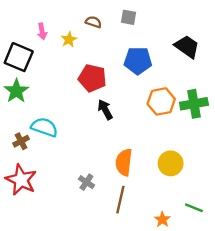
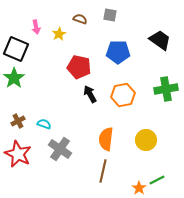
orange hexagon: (161, 101) -> (123, 95), moved
cyan semicircle: (44, 127) -> (44, 124), moved, size x0.6
gray cross: (86, 182) -> (60, 149), moved, size x1.6
green line: (194, 208) -> (157, 180), moved, turned -49

